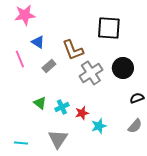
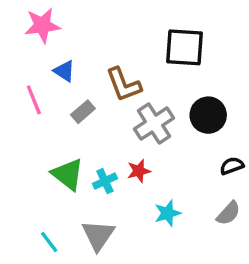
green triangle: (40, 103) -> (68, 174), size x1.5
red star: (82, 113) -> (139, 171), moved
cyan line: (21, 143) -> (49, 242), moved, turned 48

